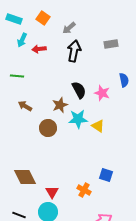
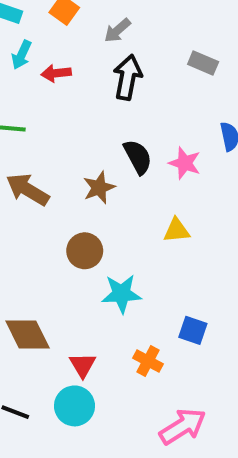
gray rectangle: (111, 44) -> (203, 63), turned 32
brown arrow: (25, 106) -> (28, 190), size x1.5
cyan star: (78, 119) -> (121, 294), moved
yellow triangle: (98, 126) -> (177, 230), turned -40
brown circle: (48, 128) -> (85, 251), moved

